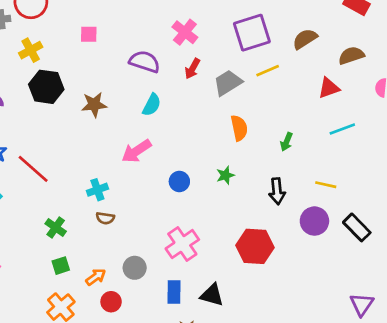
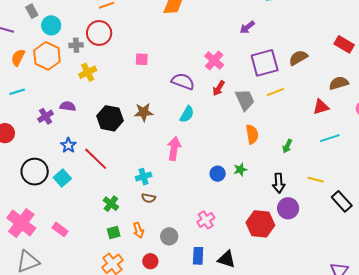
brown semicircle: (305, 39) -> (298, 58), moved
yellow cross: (31, 50) -> (88, 72), moved
gray trapezoid: (228, 83) -> (245, 100), turned 95
black hexagon: (46, 87) -> (110, 118), moved
pink arrow: (136, 151) -> (174, 149), turned 130
blue circle: (179, 181) -> (218, 174), moved
purple circle: (314, 221) -> (288, 208), moved
black rectangle: (357, 227) -> (342, 201), moved
pink cross: (182, 244) -> (206, 220), size x0.7
orange arrow: (96, 277) -> (138, 230), moved, turned 105

